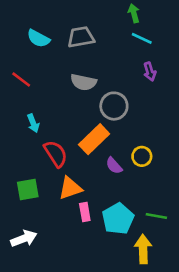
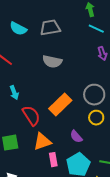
gray circle: (114, 106) -> (94, 95), moved
purple semicircle: (114, 166) -> (76, 137), moved

